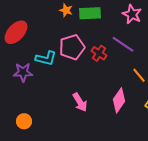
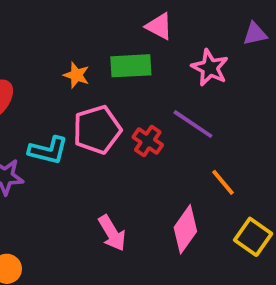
orange star: (66, 10) -> (76, 75), moved

